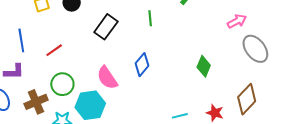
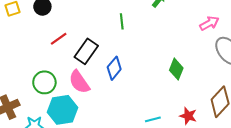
black rectangle: (106, 27) -> (86, 51), moved
red line: (54, 50) -> (59, 39), moved
green circle: (62, 84) -> (44, 82), moved

